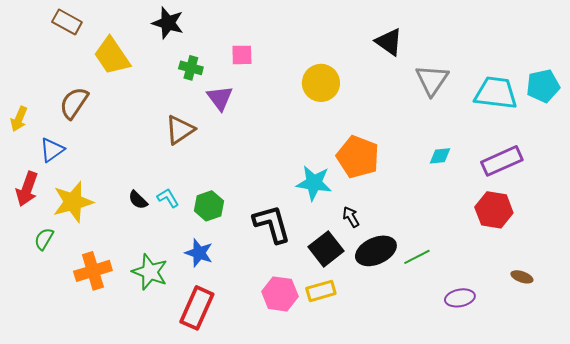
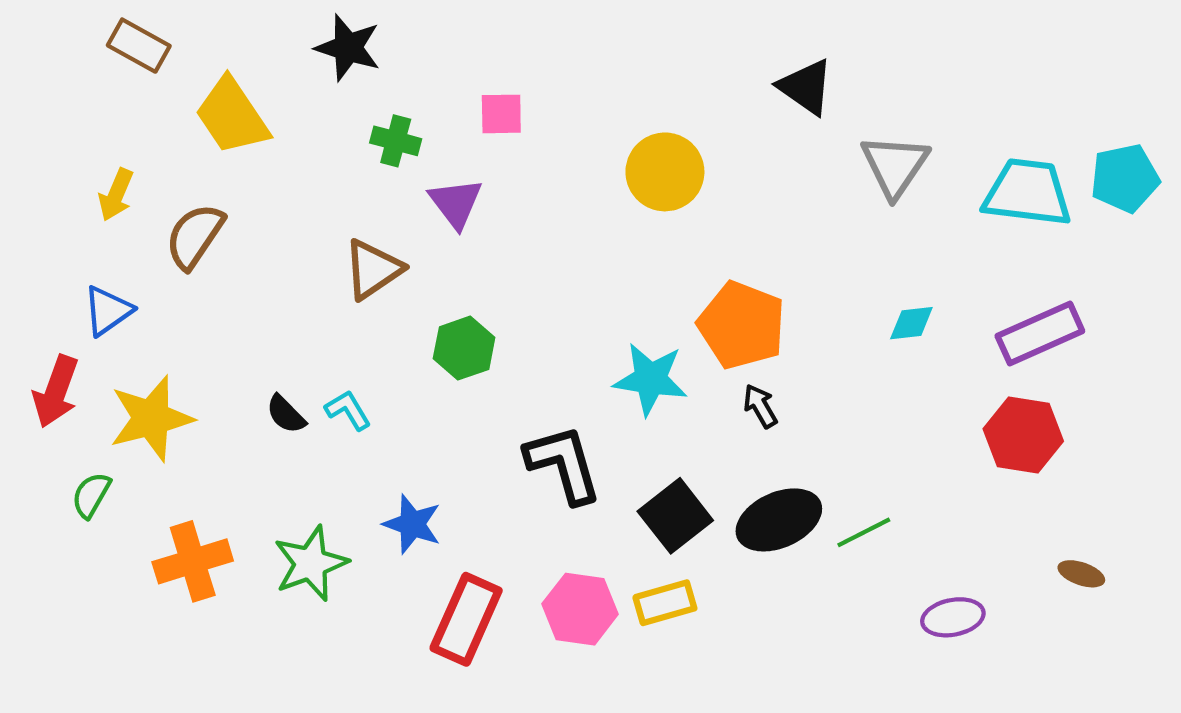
brown semicircle: (74, 103) -> (195, 236), moved
yellow arrow: (19, 119) -> (116, 195), moved
green hexagon: (209, 206) -> (464, 348), moved
black arrow: (351, 217) -> (760, 406), moved
green star: (150, 272) -> (311, 563), turned 30
red rectangle: (197, 308) -> (466, 619), moved

